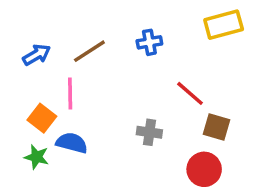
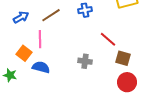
green star: (37, 157) -> (10, 75), moved
red circle: (204, 169) -> (127, 82), moved

